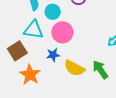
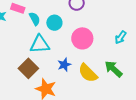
pink circle: (62, 32) -> (82, 38), moved
yellow semicircle: (74, 68) -> (88, 73), turned 30

